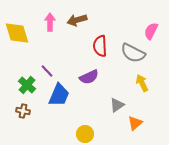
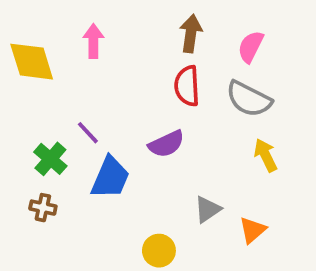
brown arrow: (77, 20) -> (191, 34), moved, turned 114
pink semicircle: (151, 31) -> (251, 47), moved
gray triangle: (117, 105) -> (208, 209), moved

